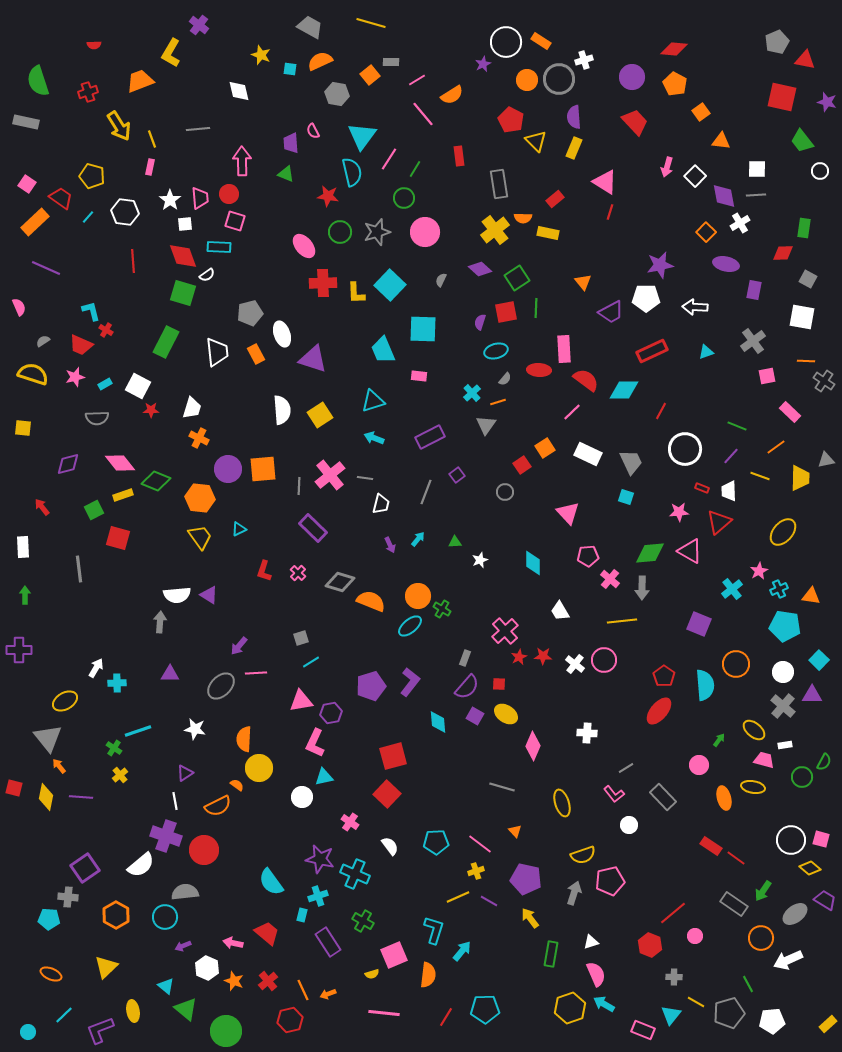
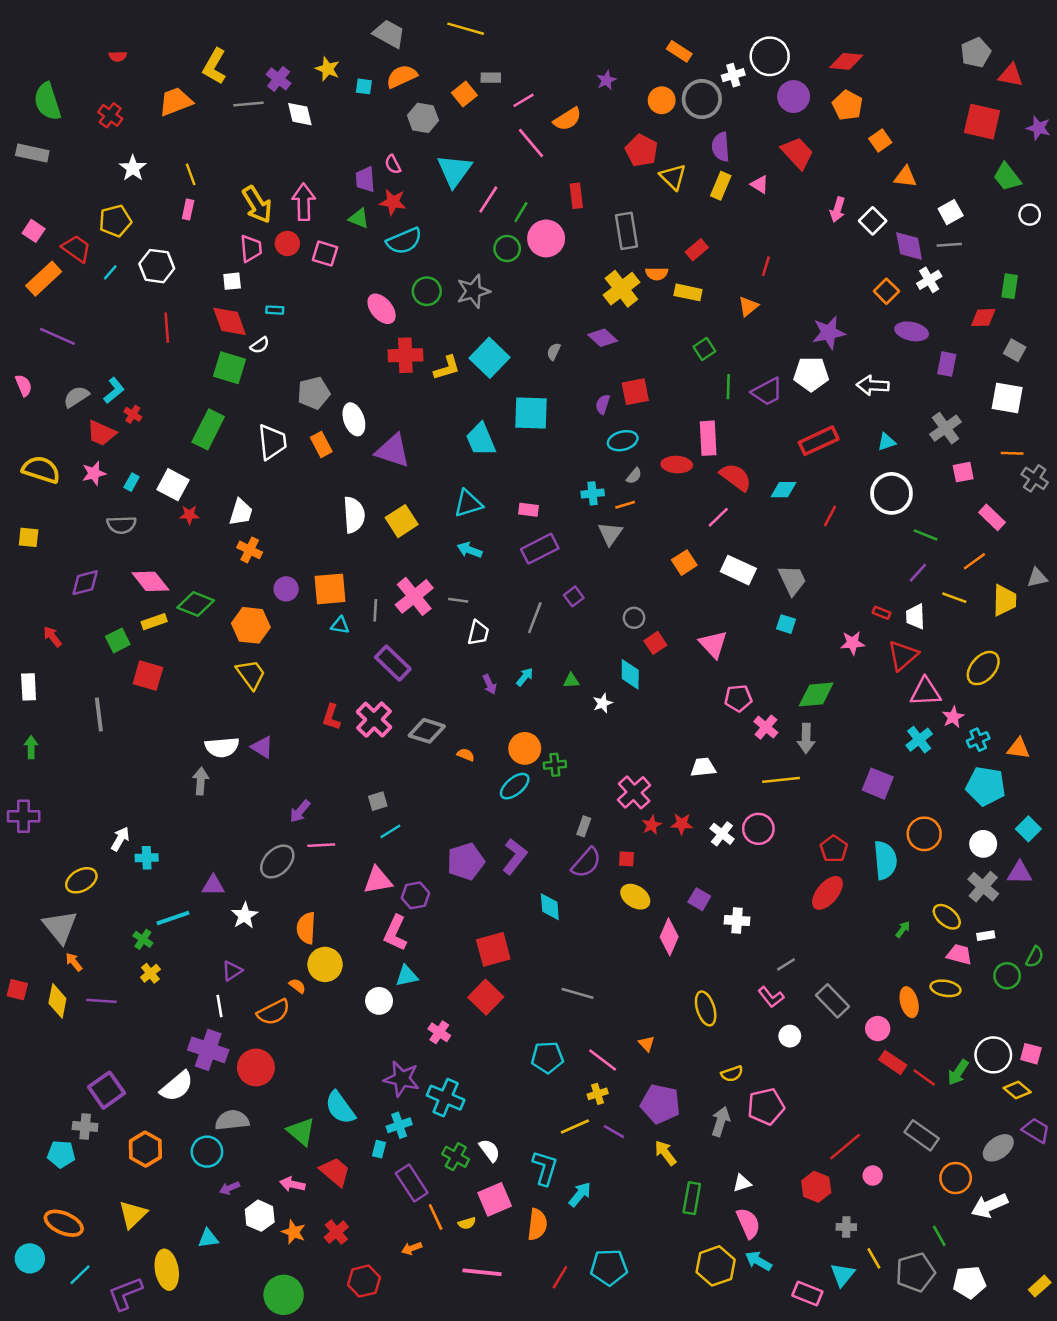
purple cross: (199, 25) -> (279, 79), moved
white circle: (506, 42) -> (770, 56), moved
red cross: (88, 92) -> (110, 115), turned -36
yellow arrow: (119, 126) -> (257, 205), moved
gray line: (198, 129) -> (248, 104), moved
white square: (757, 169) -> (951, 212), turned -30
cyan semicircle: (352, 172) -> (404, 241), moved, turned 80
yellow pentagon: (92, 176) -> (115, 221), turned -30
pink triangle: (605, 182) -> (760, 184), moved, size x0.6
red star: (328, 196) -> (393, 202), moved
white star: (170, 200) -> (133, 168), moved
pink square: (235, 221) -> (325, 254), moved
pink circle: (425, 232) -> (546, 238), moved
cyan rectangle: (219, 247) -> (275, 310), size x0.6
green square: (517, 278) -> (704, 349), moved, size x0.7
orange triangle: (583, 282) -> (748, 306), moved, turned 30
yellow L-shape: (356, 293) -> (447, 368), turned -105
green line: (536, 308) -> (728, 387), moved
cyan L-shape: (91, 311) -> (114, 390), turned 65
gray semicircle: (43, 341) -> (76, 397), moved, size x1.5
pink rectangle: (419, 376) -> (528, 510), moved
cyan rectangle: (105, 384) -> (132, 482), turned -32
cyan diamond: (624, 390) -> (783, 490), size x0.7
cyan cross: (472, 393) -> (593, 493), turned 36
white circle: (685, 449) -> (892, 493), moved
red square: (522, 465) -> (655, 643), moved
purple circle: (228, 469) -> (286, 589), size x0.7
cyan triangle: (239, 529) -> (340, 625), moved, turned 35
pink triangle: (690, 551) -> (925, 692), moved, turned -32
cyan diamond: (533, 563) -> (630, 674), moved
pink cross: (298, 573) -> (374, 720), size x1.8
orange semicircle: (371, 601) -> (466, 755), size x0.5
green cross: (442, 609) -> (555, 765), turned -36
white trapezoid: (560, 611) -> (703, 767), turned 115
purple triangle: (170, 674) -> (213, 885), moved
purple square: (475, 716) -> (699, 899), moved
white star: (195, 729) -> (245, 915), turned 30
pink circle: (699, 765) -> (878, 1029), moved
gray line: (502, 787) -> (577, 993), moved
white semicircle: (390, 846) -> (490, 1150), moved
yellow semicircle: (583, 855) -> (732, 1074), size x0.7
green arrow: (763, 891) -> (958, 1073), moved
orange ellipse: (51, 974) -> (64, 1223), size x1.4
cyan triangle: (166, 986) -> (208, 1238), turned -48
orange line: (303, 990) -> (436, 1217), moved
yellow line: (696, 1002) -> (874, 1258), turned 30
green triangle: (186, 1009) -> (301, 1132), moved
yellow ellipse: (133, 1011) -> (167, 1270), size x1.4
cyan circle: (28, 1032) -> (30, 1258), moved, size x1.5

